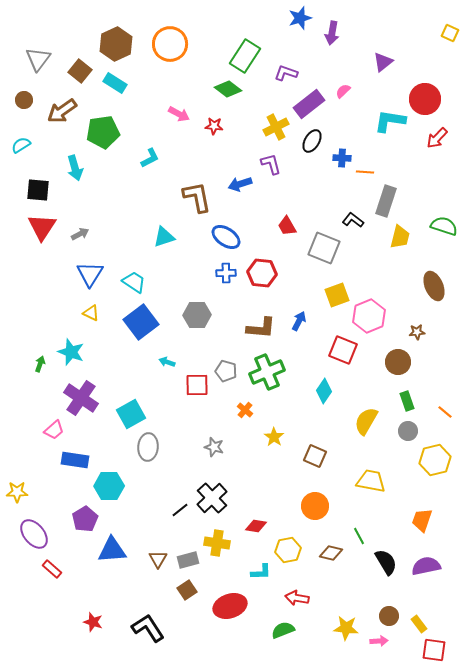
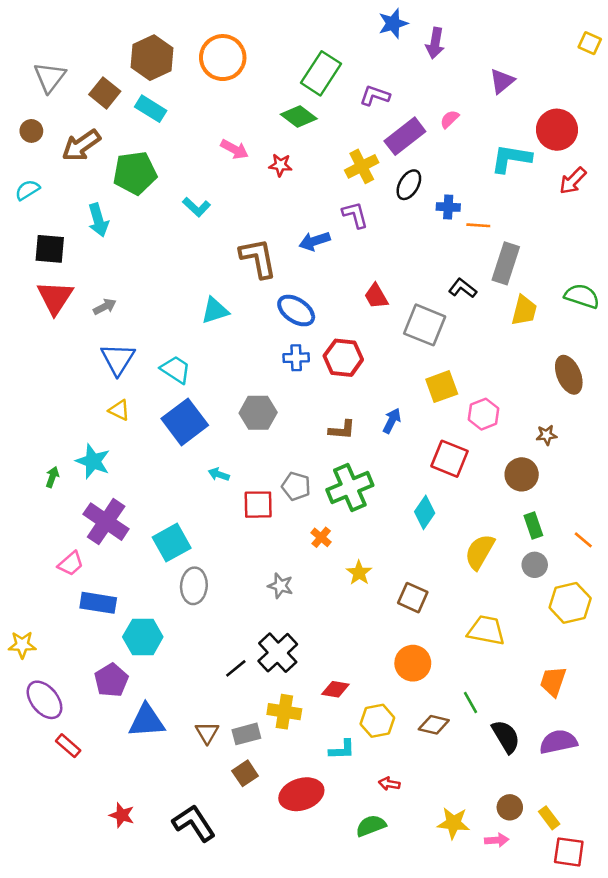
cyan L-shape: (150, 158) -> (197, 207), turned 70
pink hexagon: (369, 316) -> (484, 414), size x0.7
brown L-shape: (261, 328) -> (342, 430), size x0.7
red arrow: (297, 598) -> (389, 784), size x0.7

